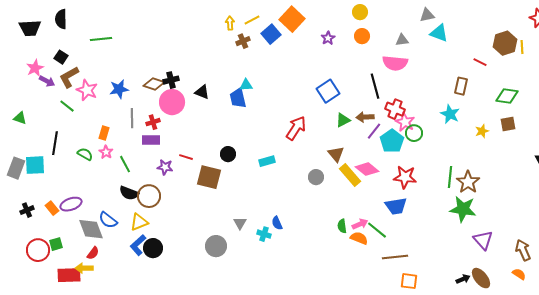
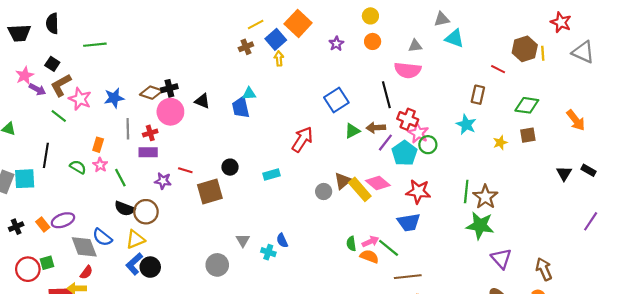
yellow arrow: (230, 23) -> (279, 59), moved
brown triangle: (336, 154) -> (343, 181), moved, turned 30
brown square: (209, 177) -> (210, 192), turned -30

